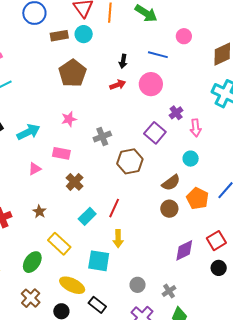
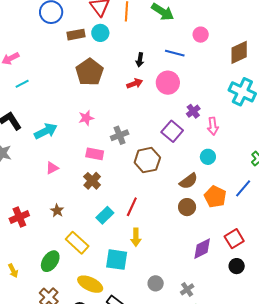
pink rectangle: (61, 153) -> (95, 154), moved

